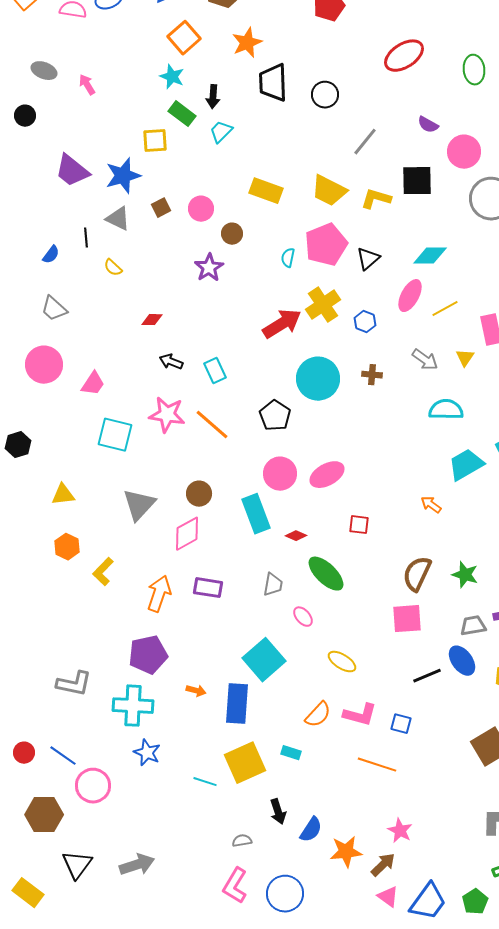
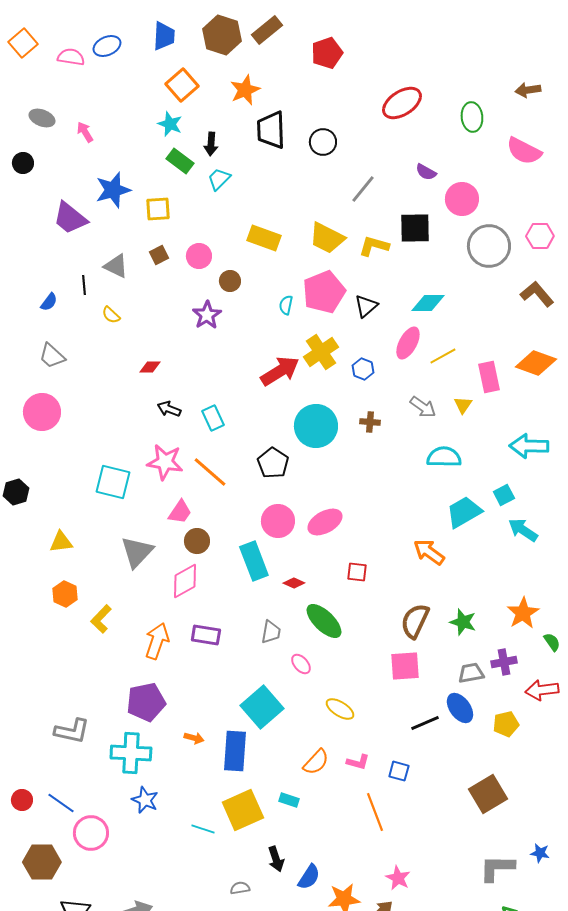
yellow square: (155, 141) -> (158, 209), moved
blue star: (123, 176) -> (113, 190), moved
pink trapezoid: (93, 384) -> (180, 512), moved
orange arrow: (431, 505) -> (429, 552), size x1.5
pink L-shape: (360, 715) -> (358, 762), size x0.7
orange line: (377, 765) -> (375, 812), turned 51

